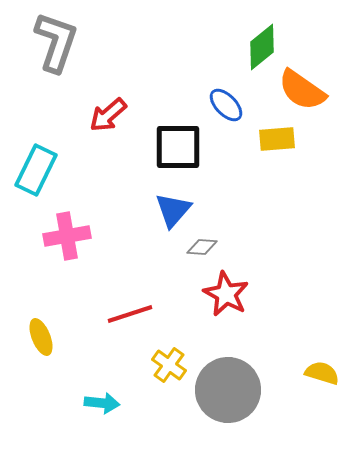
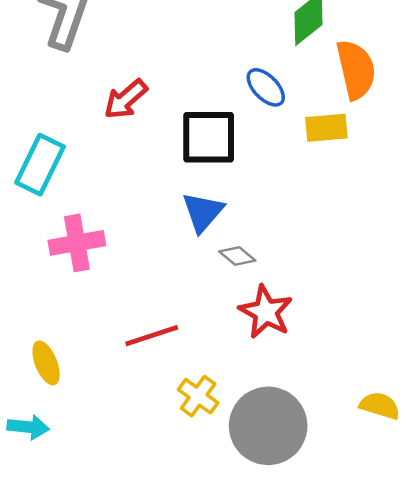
orange semicircle: (302, 90) -> (356, 70), turned -138
gray diamond: (202, 247) -> (237, 256), turned 36
cyan arrow: (102, 403) -> (28, 427), moved

